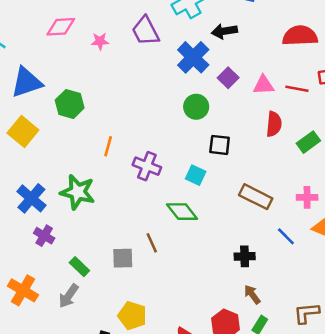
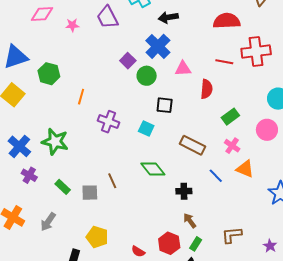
blue cross: (193, 57) -> (158, 46), moved
purple square: (228, 78) -> (128, 61), moved
pink triangle: (264, 85) -> (183, 69), moved
green rectangle: (308, 142) -> (230, 117), moved
orange line: (108, 146) -> (81, 97), moved
pink cross: (307, 197) -> (232, 146), turned 35
green diamond: (182, 212) -> (153, 169), moved
green rectangle: (79, 267) -> (63, 187), moved

